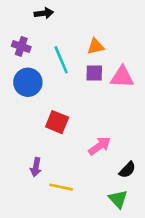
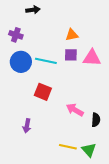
cyan line: (61, 60) -> (46, 61), moved, turned -55
pink arrow: (99, 146) -> (75, 110), turned -114
black semicircle: (127, 170) -> (96, 120), moved, turned -40
yellow line: (61, 187) -> (68, 147), moved

